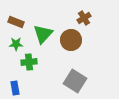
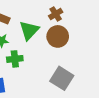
brown cross: (84, 18) -> (56, 14), moved

